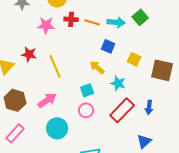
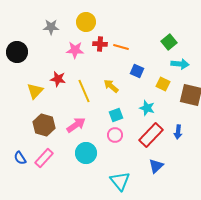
cyan arrow: (116, 22) -> (180, 64), moved
yellow arrow: (97, 67) -> (111, 86), moved
blue triangle: (144, 141) -> (156, 166), moved

